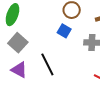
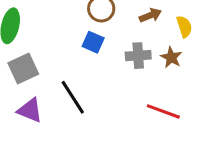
gray square: (18, 43) -> (23, 69), turned 30

